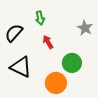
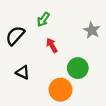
green arrow: (40, 18) -> (43, 19), turned 48
black triangle: (21, 67) -> (23, 72), size x0.6

